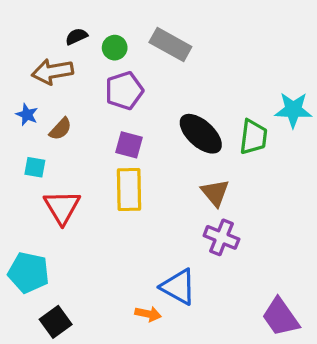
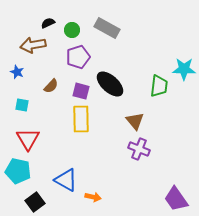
brown semicircle: (60, 129) -> (51, 86), moved
black ellipse: (201, 134) -> (110, 84), moved
red triangle: (62, 207) -> (28, 139), moved
blue triangle: (178, 287) -> (66, 180), moved

